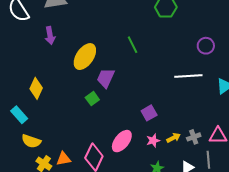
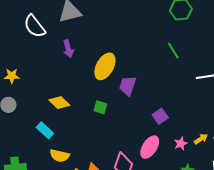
green line: (132, 45) -> (173, 50), moved
yellow diamond: (36, 88) -> (59, 103), turned -65
green square: (92, 99) -> (100, 107), moved, turned -32
purple square: (149, 113) -> (160, 116), moved

